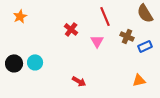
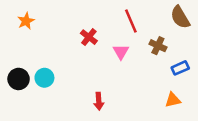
blue rectangle: (145, 46) -> (180, 68), moved
red arrow: (79, 81) -> (99, 101), turned 56

